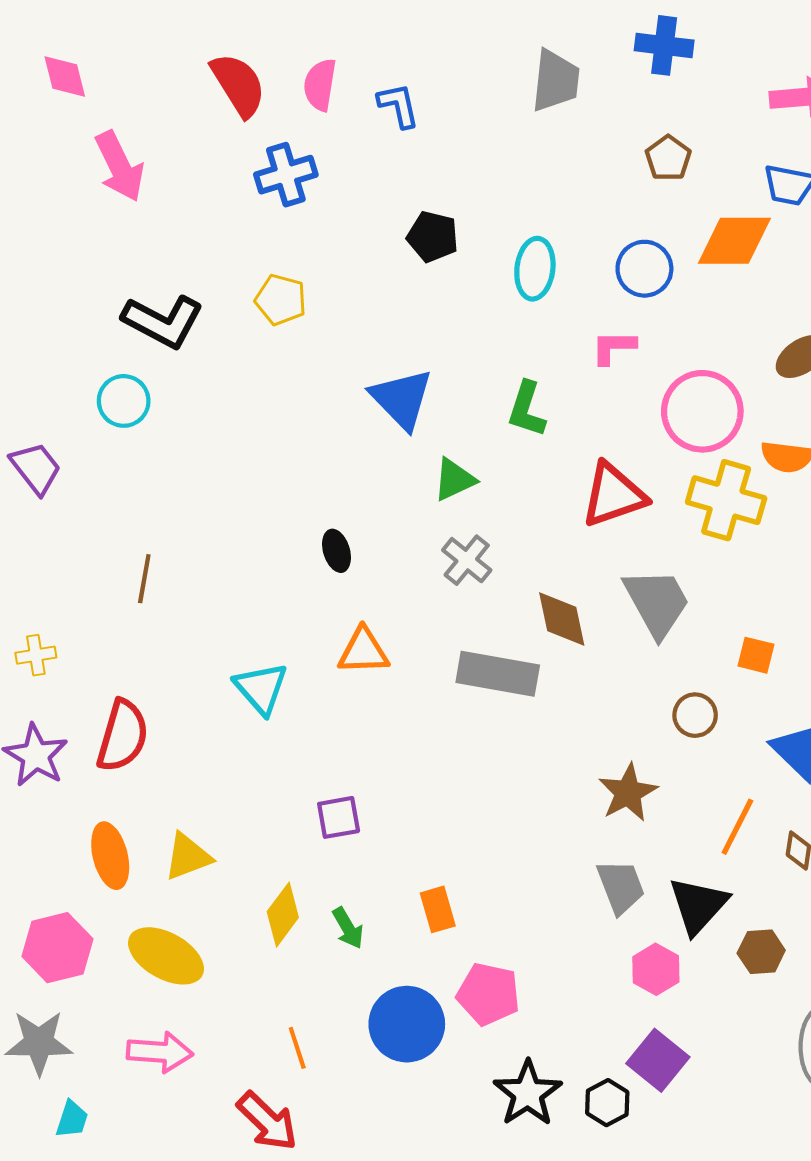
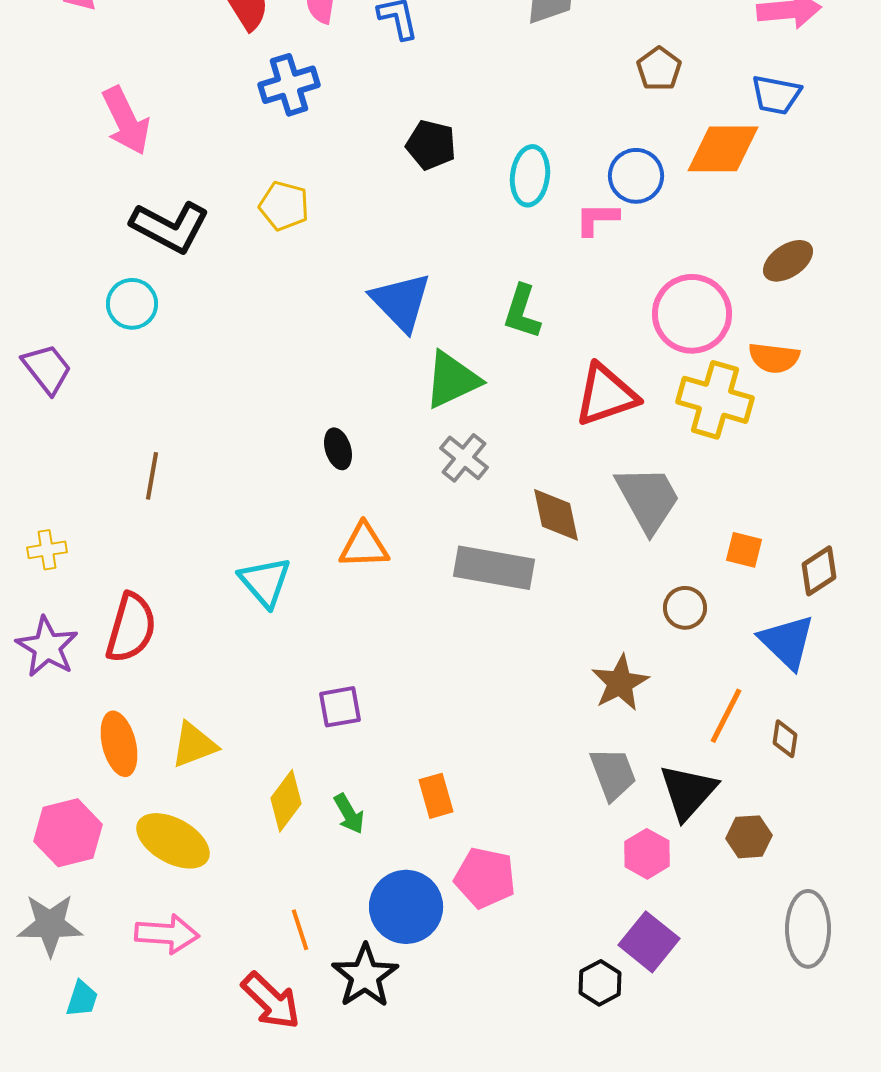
pink arrow: (119, 166) -> (126, 121), moved
pink L-shape: (613, 347) -> (597, 219), moved
green triangle: (454, 479) -> (452, 380), size x1.4
black star: (528, 1093) -> (365, 976), moved

